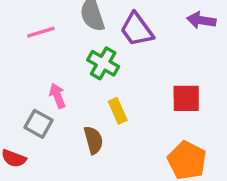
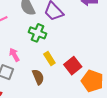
red square: (186, 98) -> (73, 66), moved, turned -30

